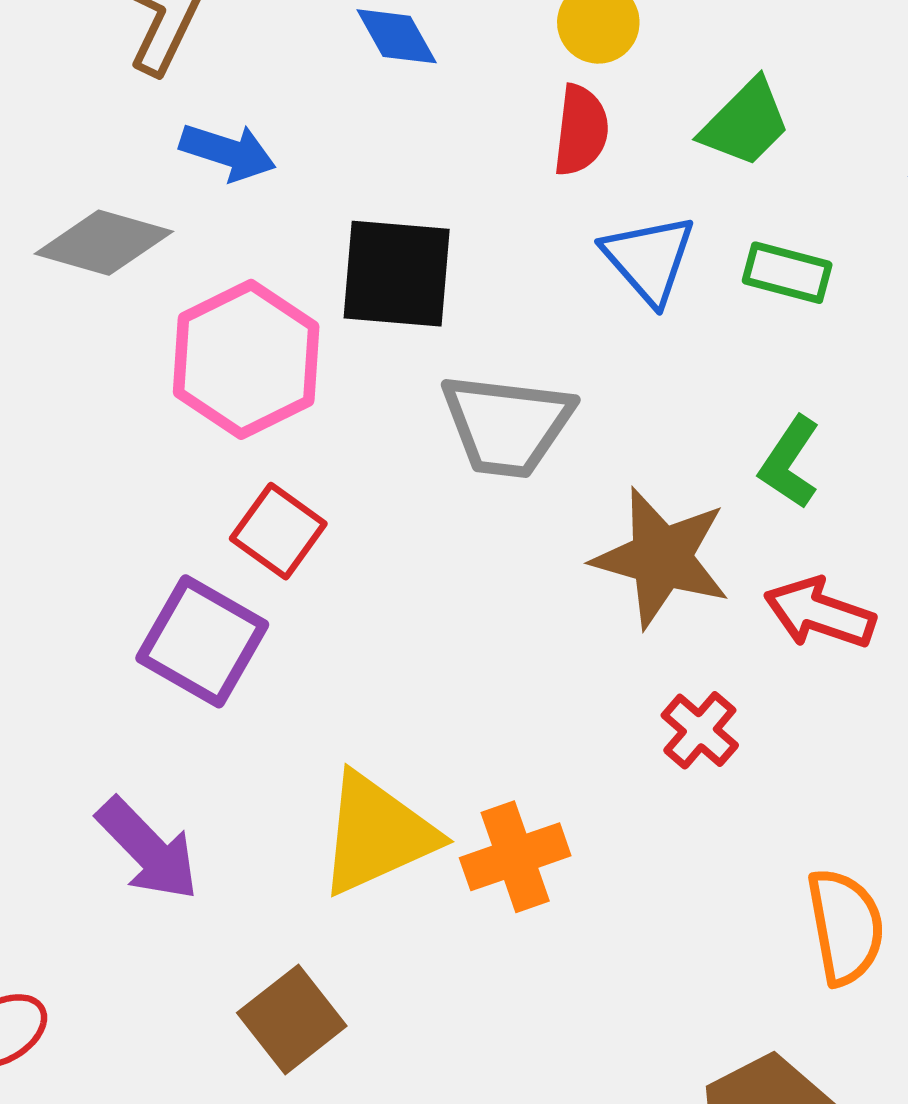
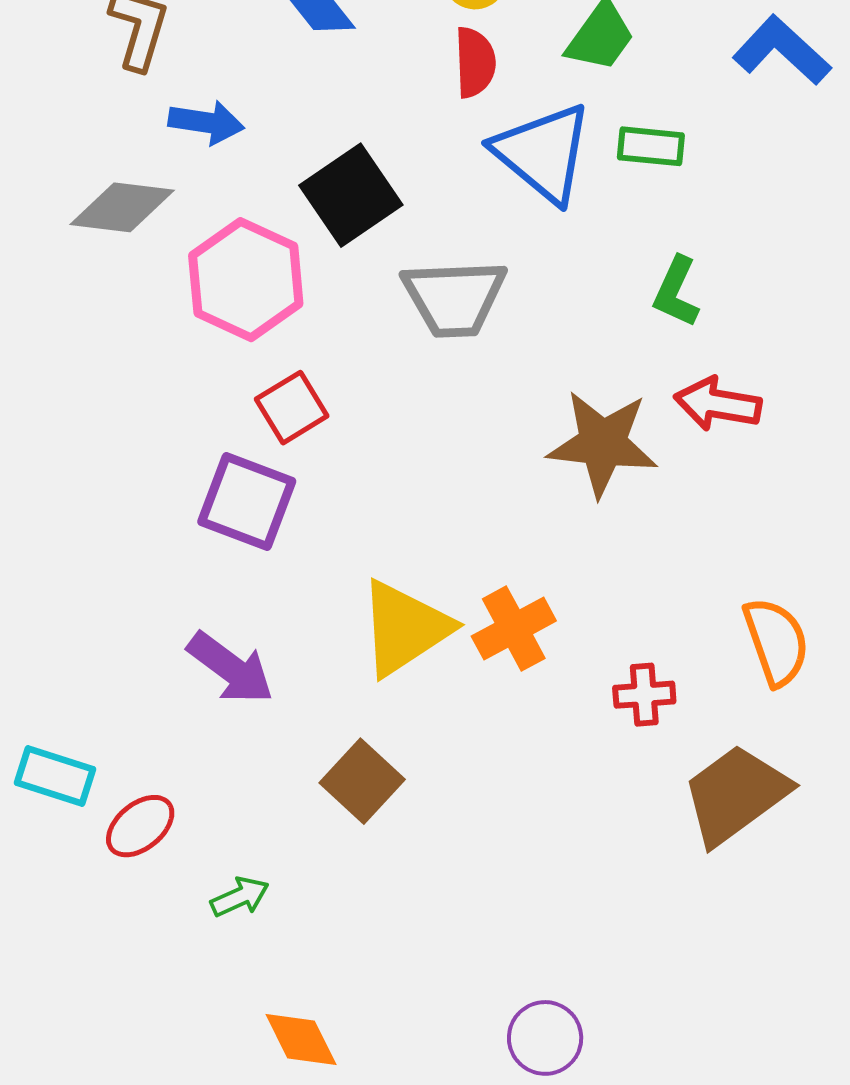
blue triangle: (649, 259) -> (543, 153), size x1.4
black square: (397, 274) -> (351, 195), turned -30
red square: (278, 531) -> (292, 408), turned 32
brown star: (661, 558) -> (603, 444), moved
red cross: (700, 730) -> (644, 695), moved, turned -36

